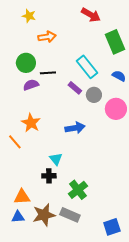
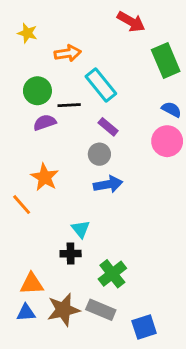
yellow star: (29, 16) -> (27, 33), moved
cyan rectangle: (87, 67) -> (101, 85), moved
gray circle: (94, 95) -> (99, 154), moved
pink circle: (116, 109) -> (167, 141), moved
blue square: (112, 227) -> (144, 327), moved

